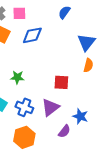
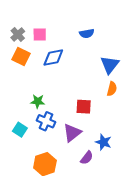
blue semicircle: (64, 12) -> (87, 33), turned -136
blue cross: (24, 107) -> (46, 121), moved

